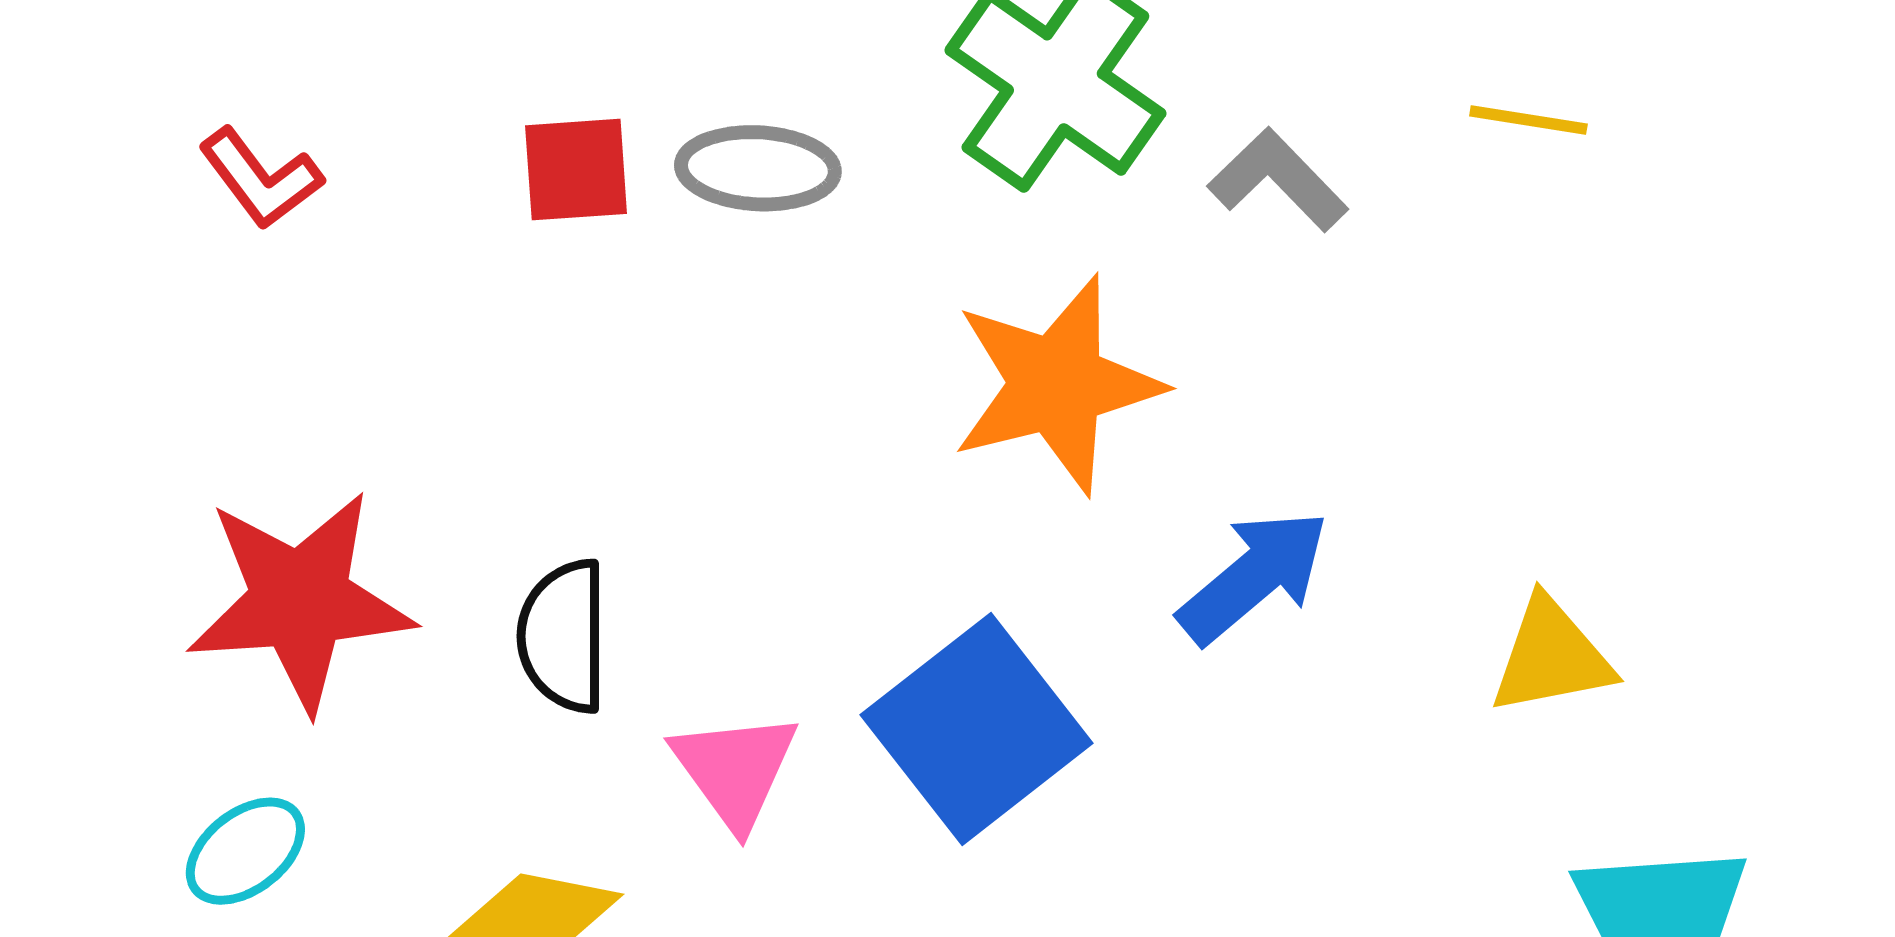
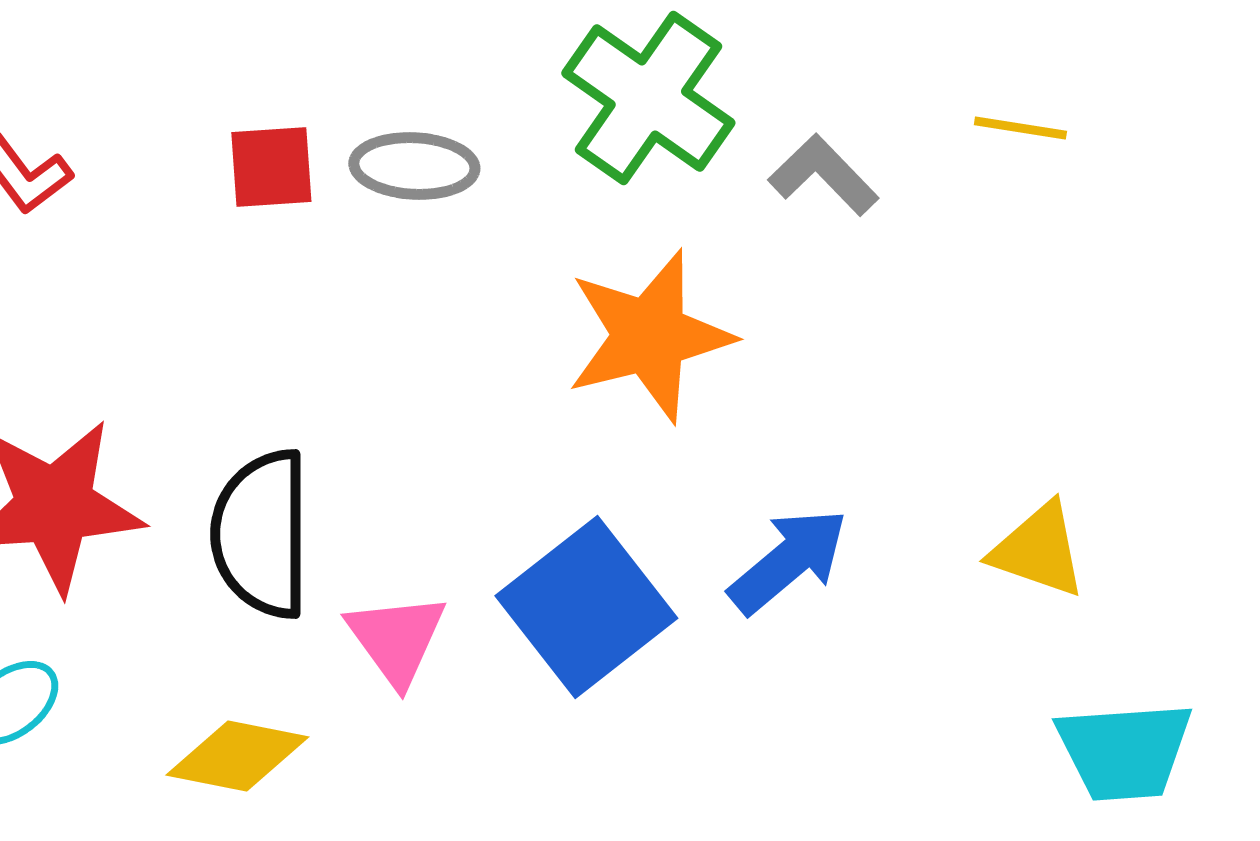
blue arrow: (1254, 576) -> (788, 561), moved
black semicircle: (563, 636) -> (261, 534), size x1.4
yellow triangle: (1551, 657) -> (1038, 550), turned 30

